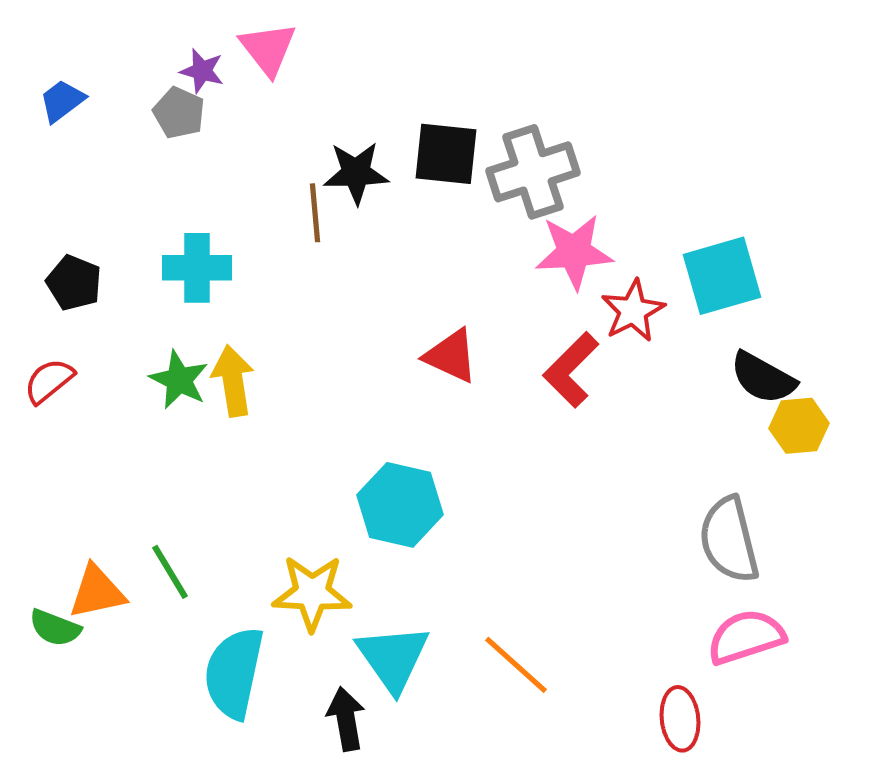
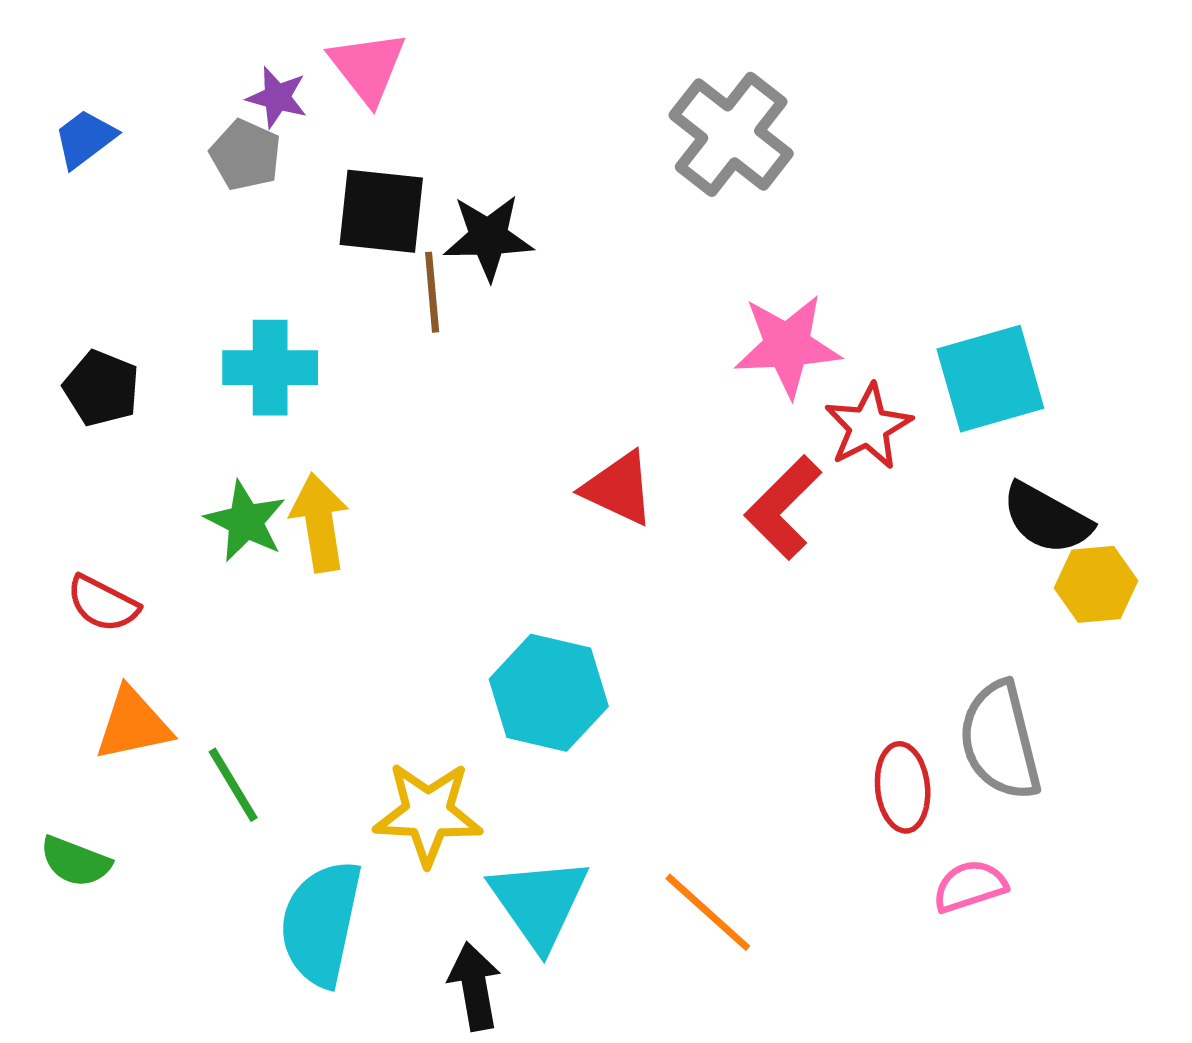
black square: (446, 154) -> (381, 211), moved
gray cross: (533, 172) -> (731, 134), moved, turned -34
red semicircle: (49, 381) -> (103, 604), moved, turned -114
orange triangle: (97, 592) -> (133, 724), moved
pink semicircle: (746, 637) -> (970, 886), moved, size x0.7
red ellipse: (680, 719) -> (903, 787), moved

